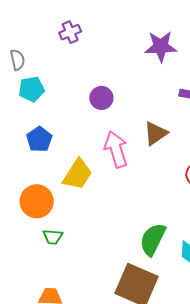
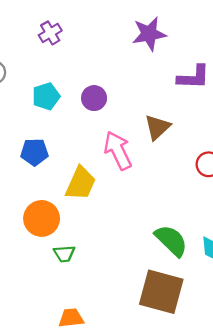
cyan pentagon: (32, 89) -> (46, 96), moved
blue pentagon: (39, 139) -> (34, 152), turned -30
green semicircle: (153, 239) -> (171, 241), turned 116

